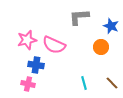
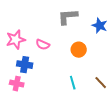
pink semicircle: (54, 45) -> (43, 45), size x0.6
orange circle: (101, 47) -> (79, 50), moved

